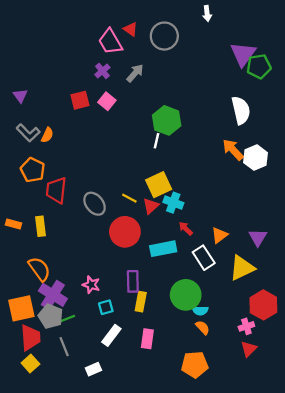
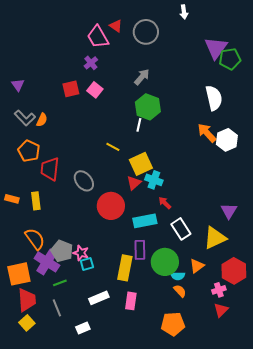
gray arrow: (135, 73) -> (142, 77), moved
yellow line: (129, 198) -> (113, 147), moved
orange triangle: (219, 235) -> (197, 266), moved
purple rectangle: (133, 281) -> (140, 250), moved
yellow rectangle: (141, 302) -> (125, 268), size x1.4
cyan square: (106, 307) -> (87, 264), moved
gray pentagon: (51, 316) -> (62, 251), moved
white rectangle: (111, 335) -> (99, 298), turned 30

